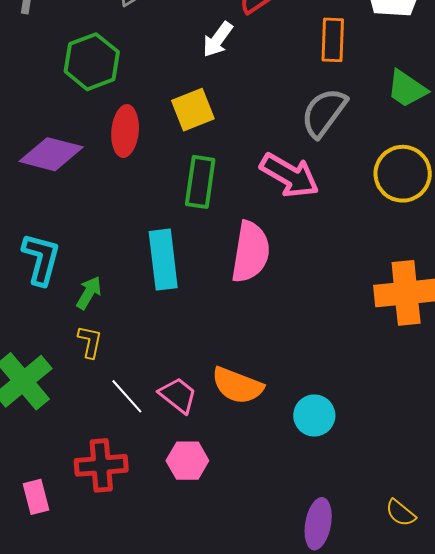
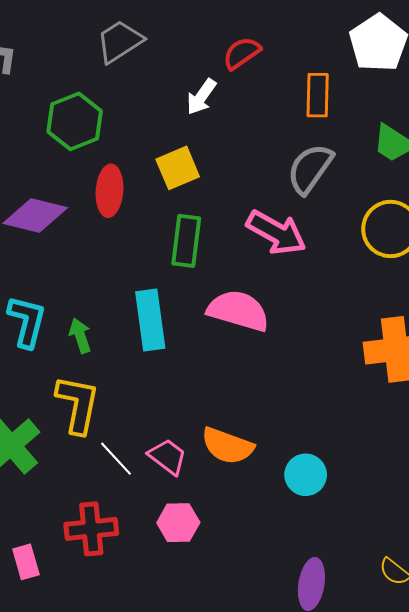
pink semicircle: (251, 252) -> (238, 311), turned -82
green arrow: (89, 293) -> (80, 336), moved, turned -48
yellow L-shape: (90, 342) -> (78, 404), size x1.8

